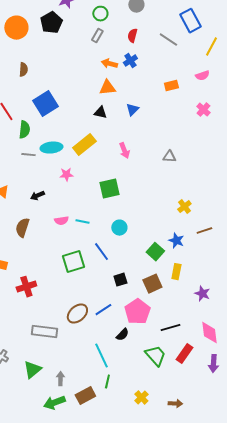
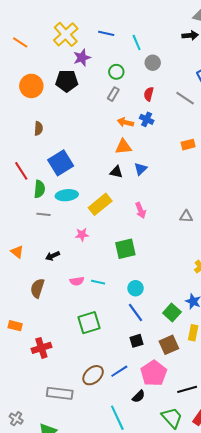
black pentagon: (51, 23) -> (67, 81), turned 30
blue cross: (130, 61) -> (147, 119), turned -32
blue triangle: (132, 110) -> (141, 169), moved
cyan ellipse: (51, 148) -> (67, 195), moved
blue line: (101, 252) -> (136, 312), moved

